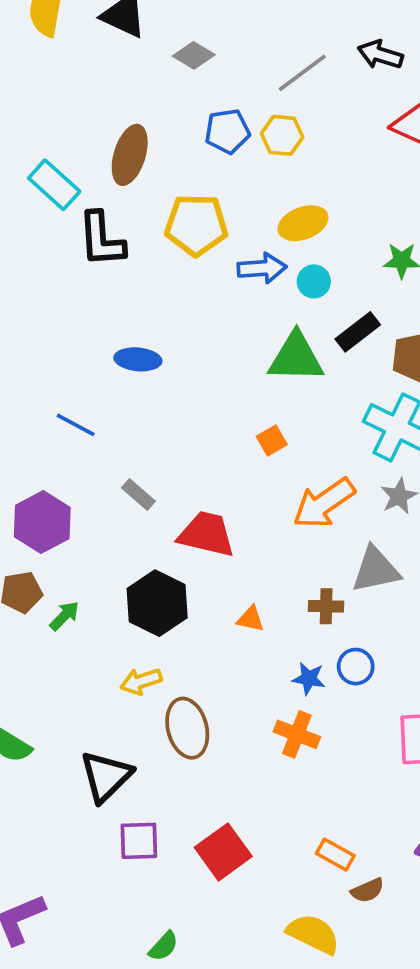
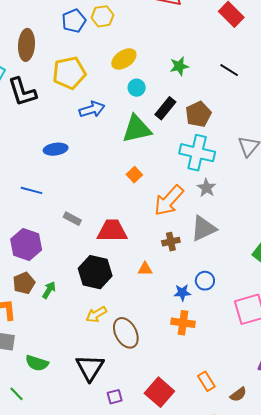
blue arrow: (262, 268) -> (92, 109), moved
brown cross: (326, 606) -> (171, 242), moved
purple square: (139, 841) -> (115, 397), size x0.7
orange rectangle: (335, 855) -> (206, 381), moved, turned 42

